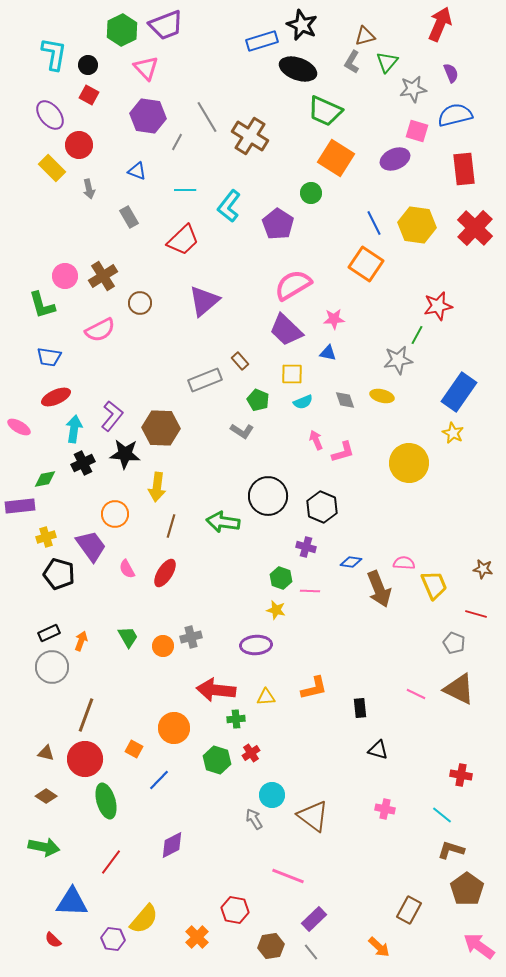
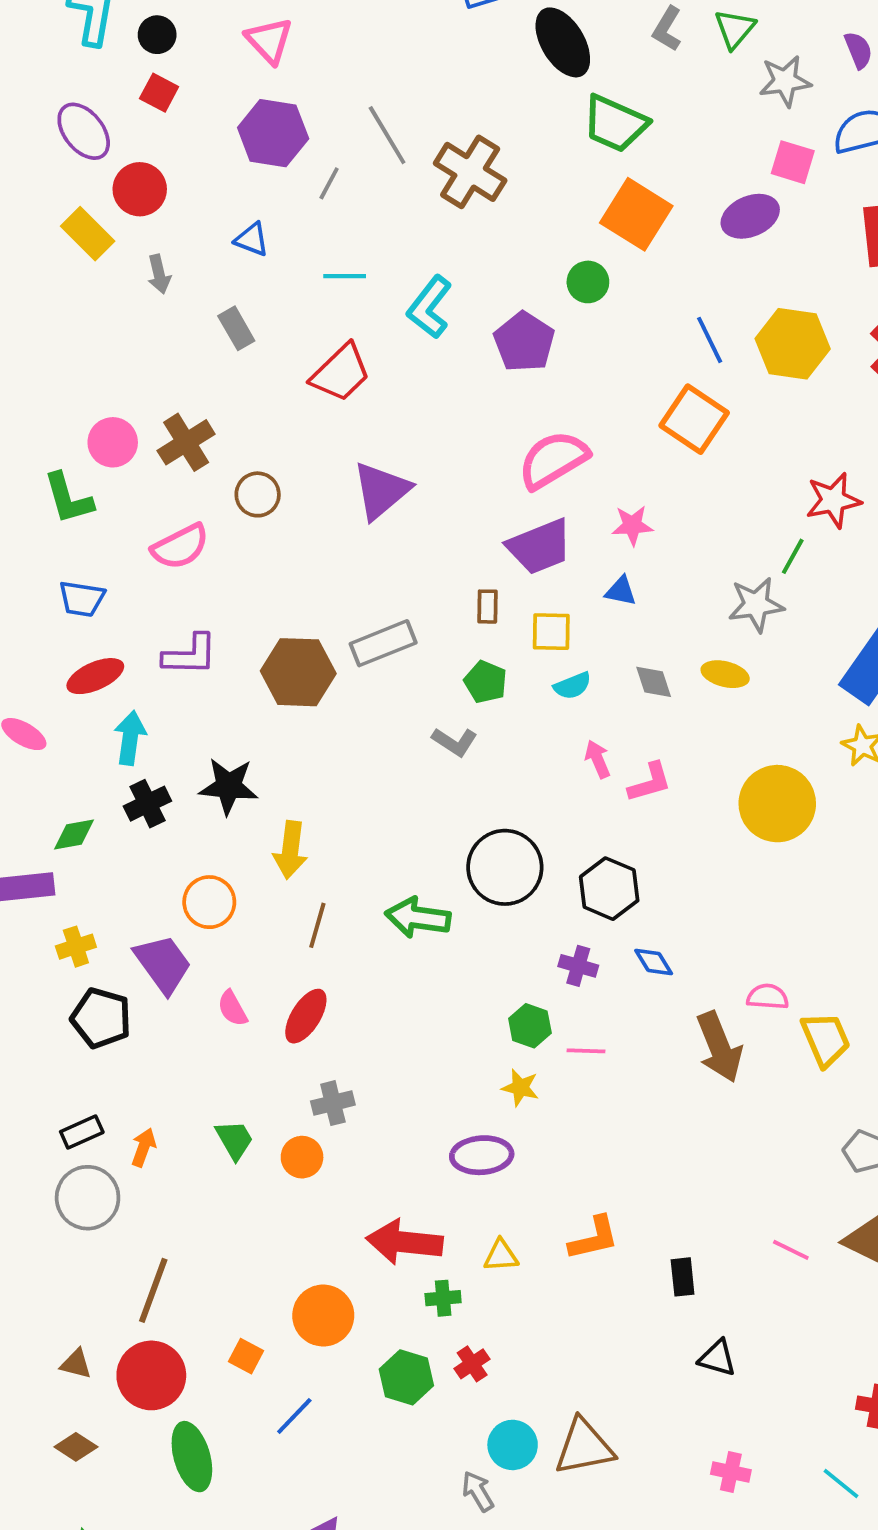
black ellipse: (298, 69) -> (563, 42), turned 39
purple trapezoid: (286, 330) -> (540, 547), turned -66
brown rectangle: (240, 361) -> (487, 607), moved, turned 42
purple L-shape: (112, 416) -> (190, 655), moved, turned 52
brown hexagon: (161, 428) -> (298, 672), moved
blue diamond: (351, 562) -> (654, 962), moved, turned 50
gray cross: (191, 637) -> (333, 1103), moved
brown triangle: (313, 816) -> (584, 1447), moved, turned -48

